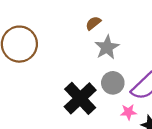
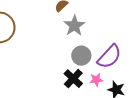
black cross: (80, 98) -> (73, 79), moved, size x0.7

